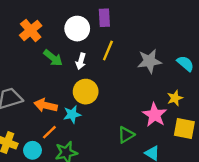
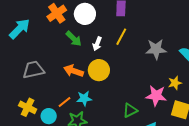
white circle: (77, 29) -> (85, 14), moved
orange arrow: (46, 105) -> (74, 71), moved
cyan star: (72, 114) -> (84, 98), moved
pink star: (155, 115) -> (156, 96), turned -30

